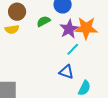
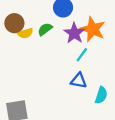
orange star: (86, 28) -> (93, 29), turned 30
yellow semicircle: (12, 29) -> (25, 33), moved

